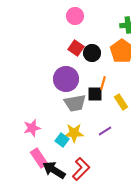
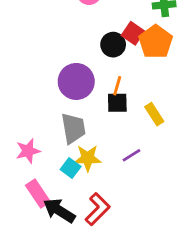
red square: (76, 48) -> (133, 33), moved
orange line: (103, 83) -> (117, 86), moved
gray trapezoid: (75, 103) -> (73, 128), moved, turned -90

